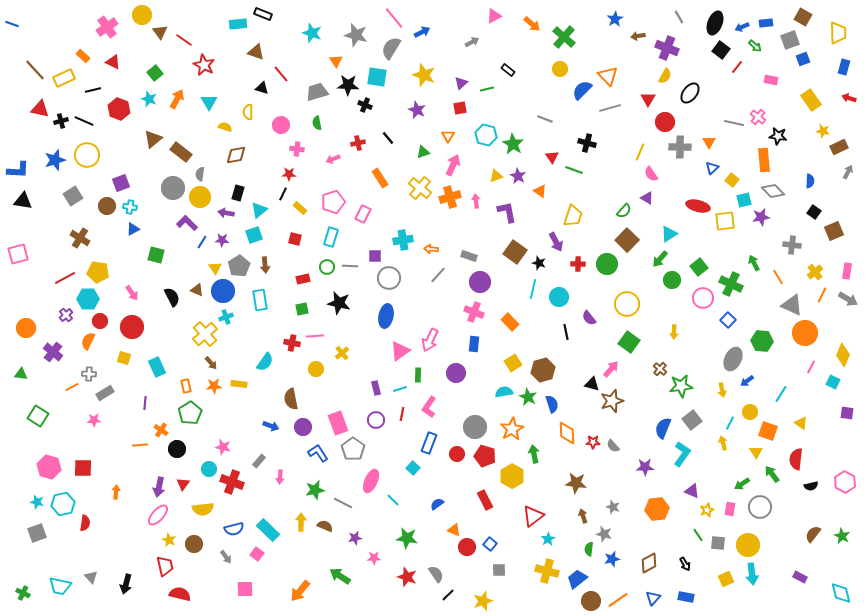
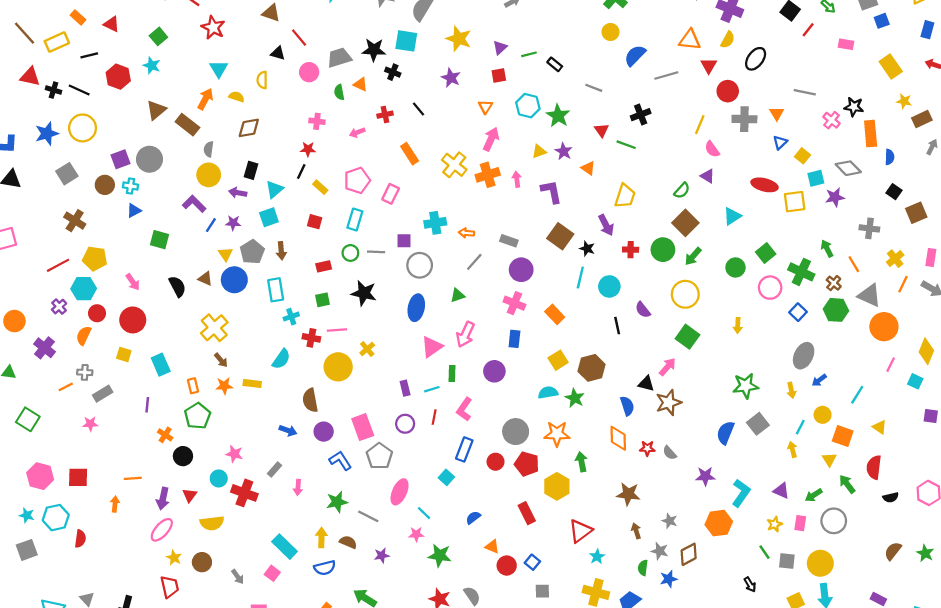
orange triangle: (336, 61) -> (360, 84), moved, turned -32
black rectangle: (508, 70) -> (555, 64), moved
orange triangle: (608, 76) -> (690, 40), moved, turned -40
orange arrow: (177, 99) -> (205, 99), moved
pink cross: (758, 117) -> (831, 120), moved
black cross: (61, 121) -> (53, 90), turned 32
pink circle: (281, 125) -> (309, 72), moved
black cross: (587, 143) -> (641, 115), turned -36
green triangle: (423, 152) -> (458, 295), moved
orange rectangle: (764, 160) -> (871, 134), moved
gray circle: (173, 188) -> (149, 159), moved
green arrow: (660, 259) -> (693, 256), moved
cyan cross: (226, 317) -> (291, 317), moved
green hexagon: (762, 341) -> (836, 310), moved
yellow circle: (316, 369) -> (338, 367), size x1.6
brown cross: (660, 369) -> (834, 283), moved
blue semicircle: (552, 404) -> (627, 406), moved
orange star: (512, 429) -> (557, 434), turned 30
orange line: (140, 445) -> (133, 478), moved
cyan L-shape: (682, 454) -> (741, 493), moved
purple triangle: (692, 491) -> (781, 491), moved
blue semicircle: (234, 529) -> (325, 568), moved
pink star: (374, 558) -> (416, 534), moved
brown diamond: (649, 563) -> (689, 554), moved

